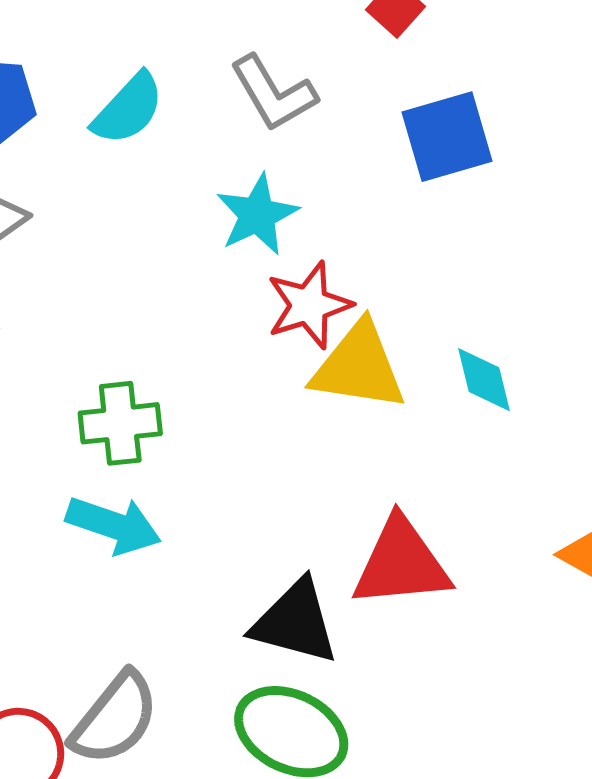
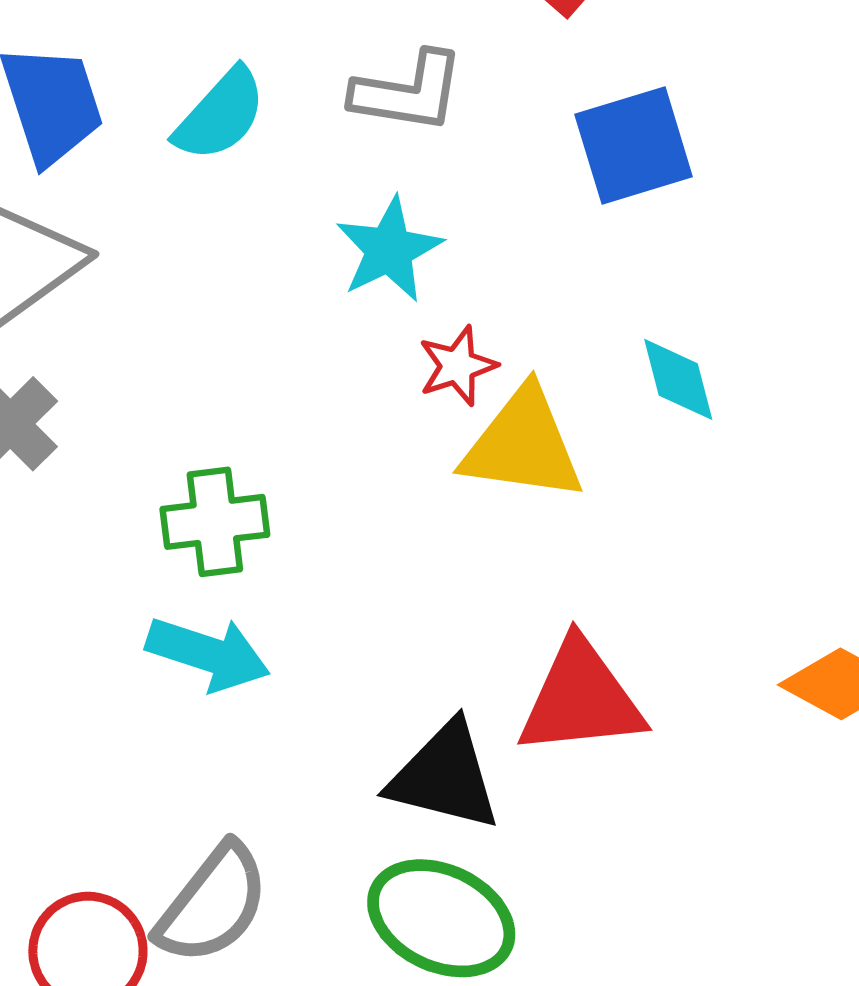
gray L-shape: (273, 93) -> (408, 92), turned -50
red star: (309, 305) -> (458, 366), size x0.7
cyan diamond: (484, 380) -> (678, 379), moved

